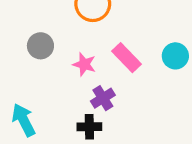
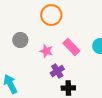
black cross: (89, 127) -> (68, 88), moved

